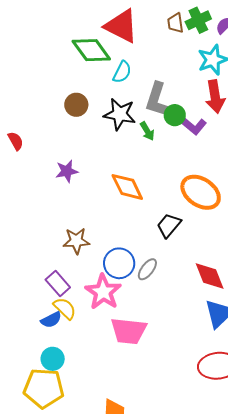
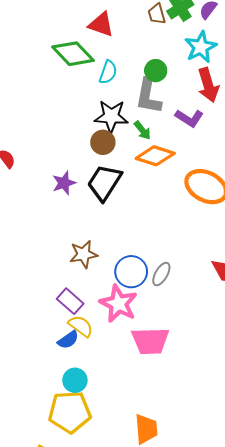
red triangle: (121, 26) -> (101, 24), size x0.7
brown circle: (76, 105) -> (103, 142), moved
green circle: (175, 115) -> (156, 71), moved
orange diamond: (127, 187) -> (155, 156), moved, turned -39
black trapezoid: (169, 225) -> (104, 183), moved, size x1.4

